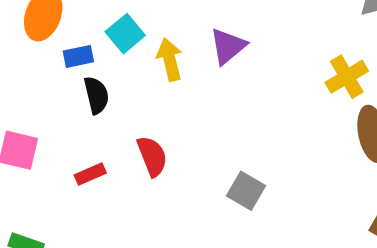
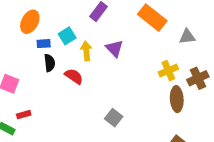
purple triangle: (228, 46) -> (114, 49), turned -42
red semicircle: (152, 156) -> (74, 76), moved, turned -42
red rectangle: (90, 174) -> (24, 115), moved

